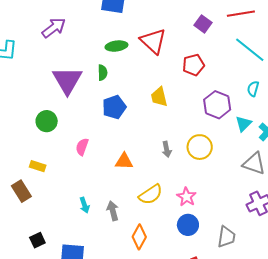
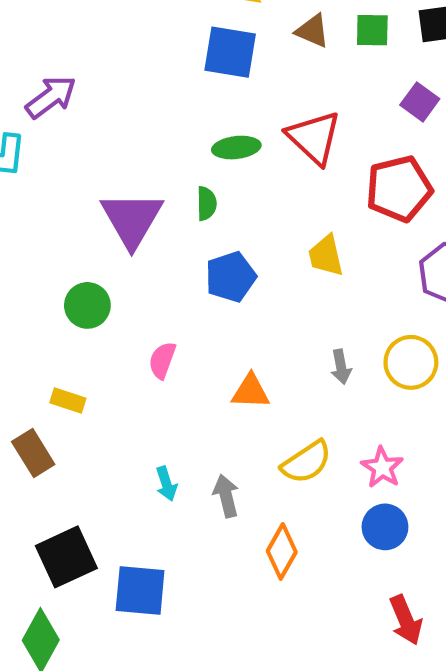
purple arrow: (54, 28) -> (51, 97), moved
red pentagon: (193, 65) -> (399, 189), size x1.4
black square: (37, 240) -> (66, 557), size x1.8

